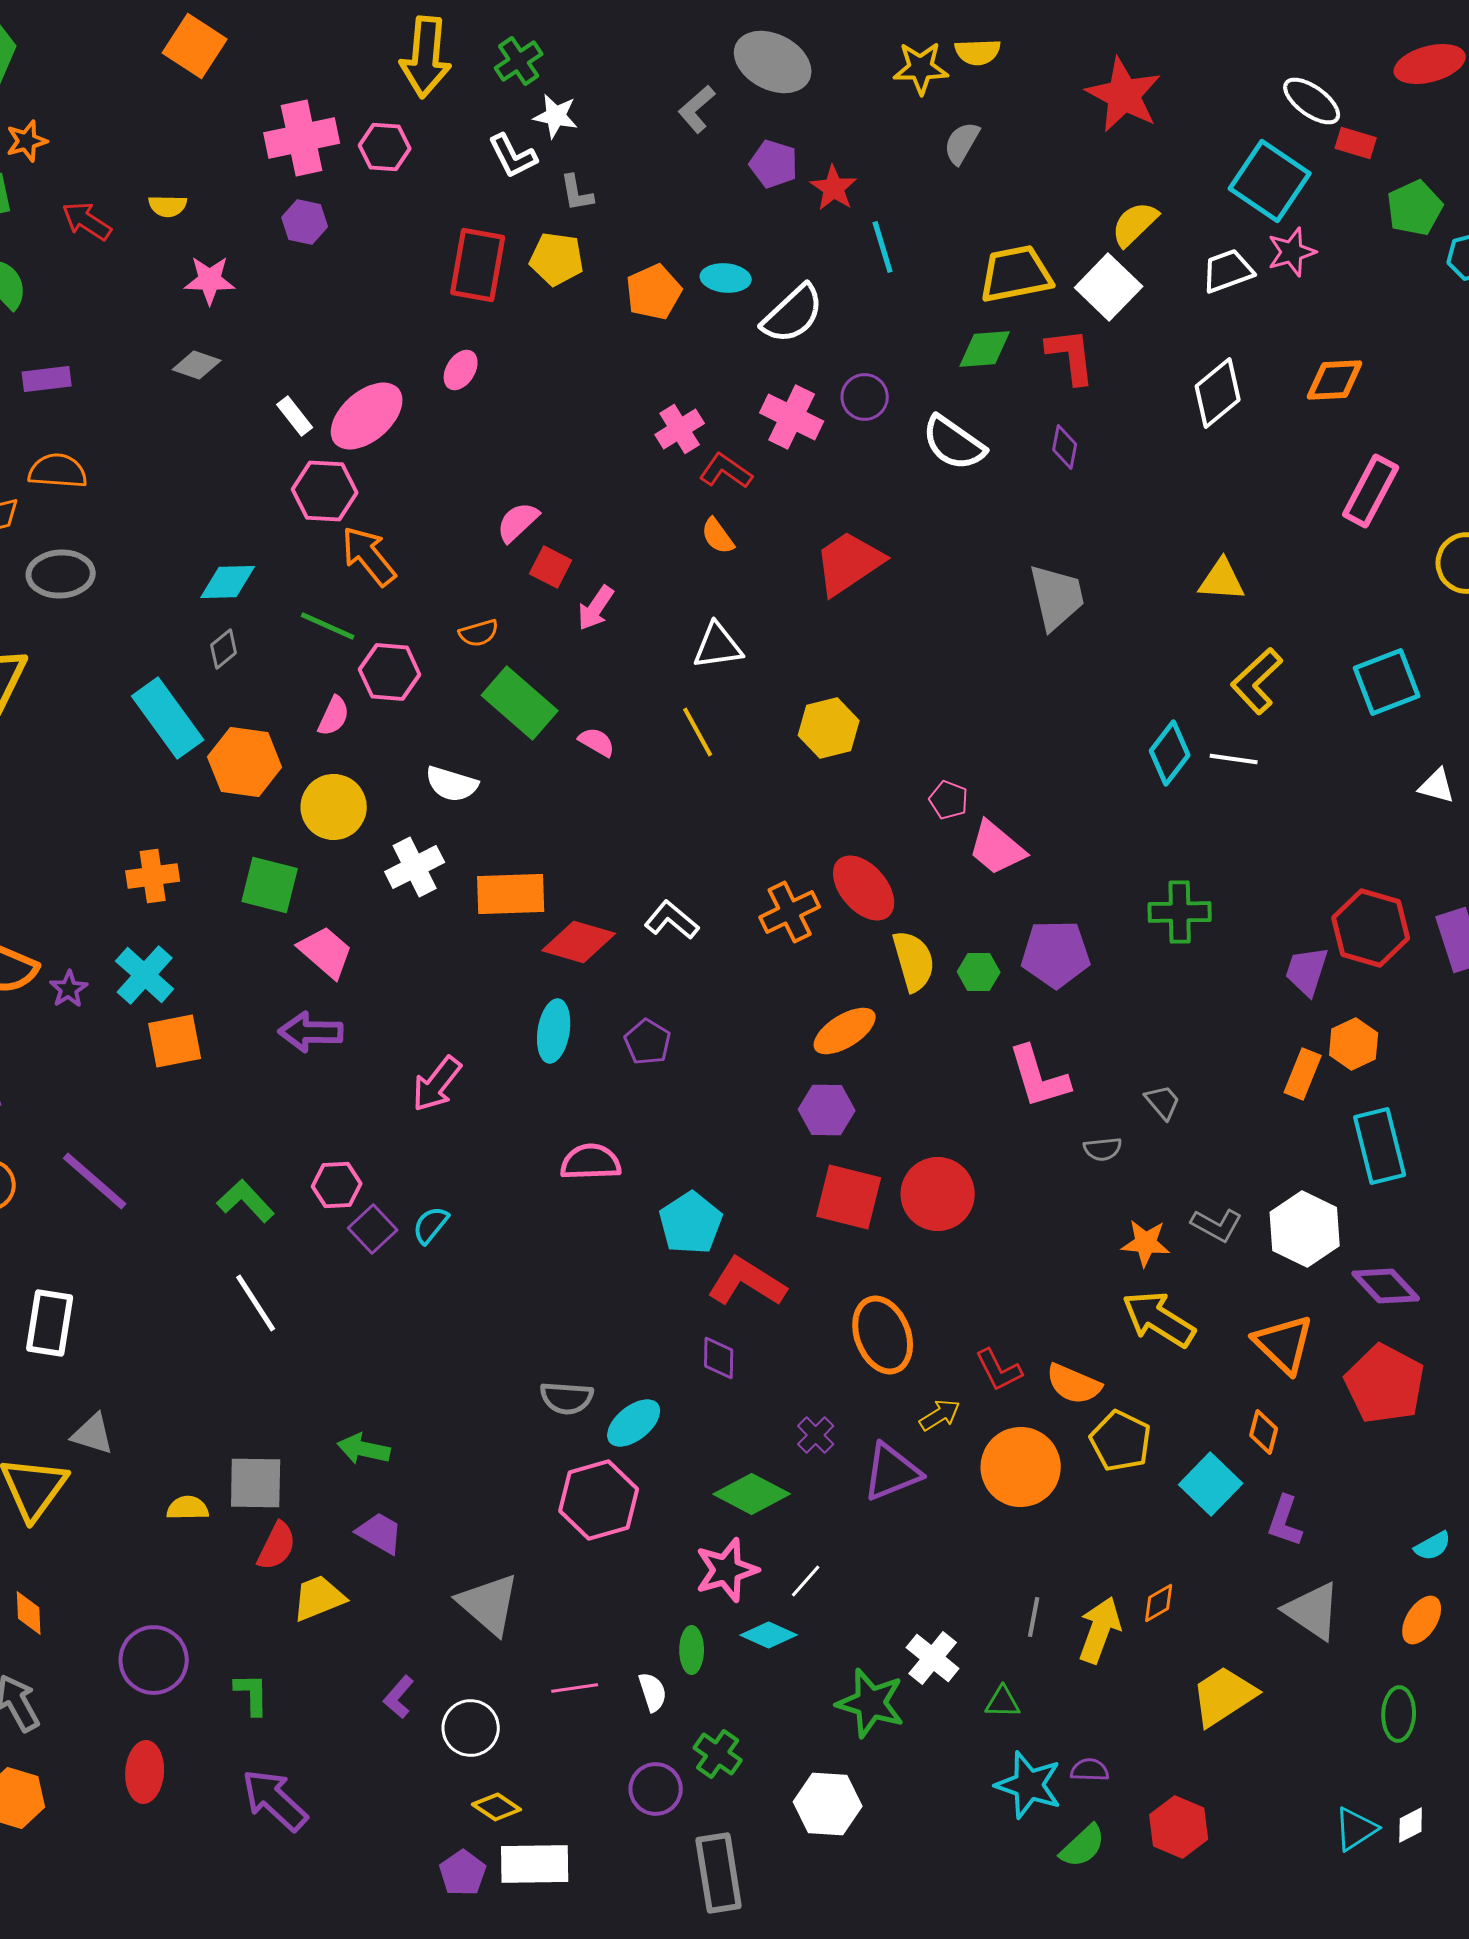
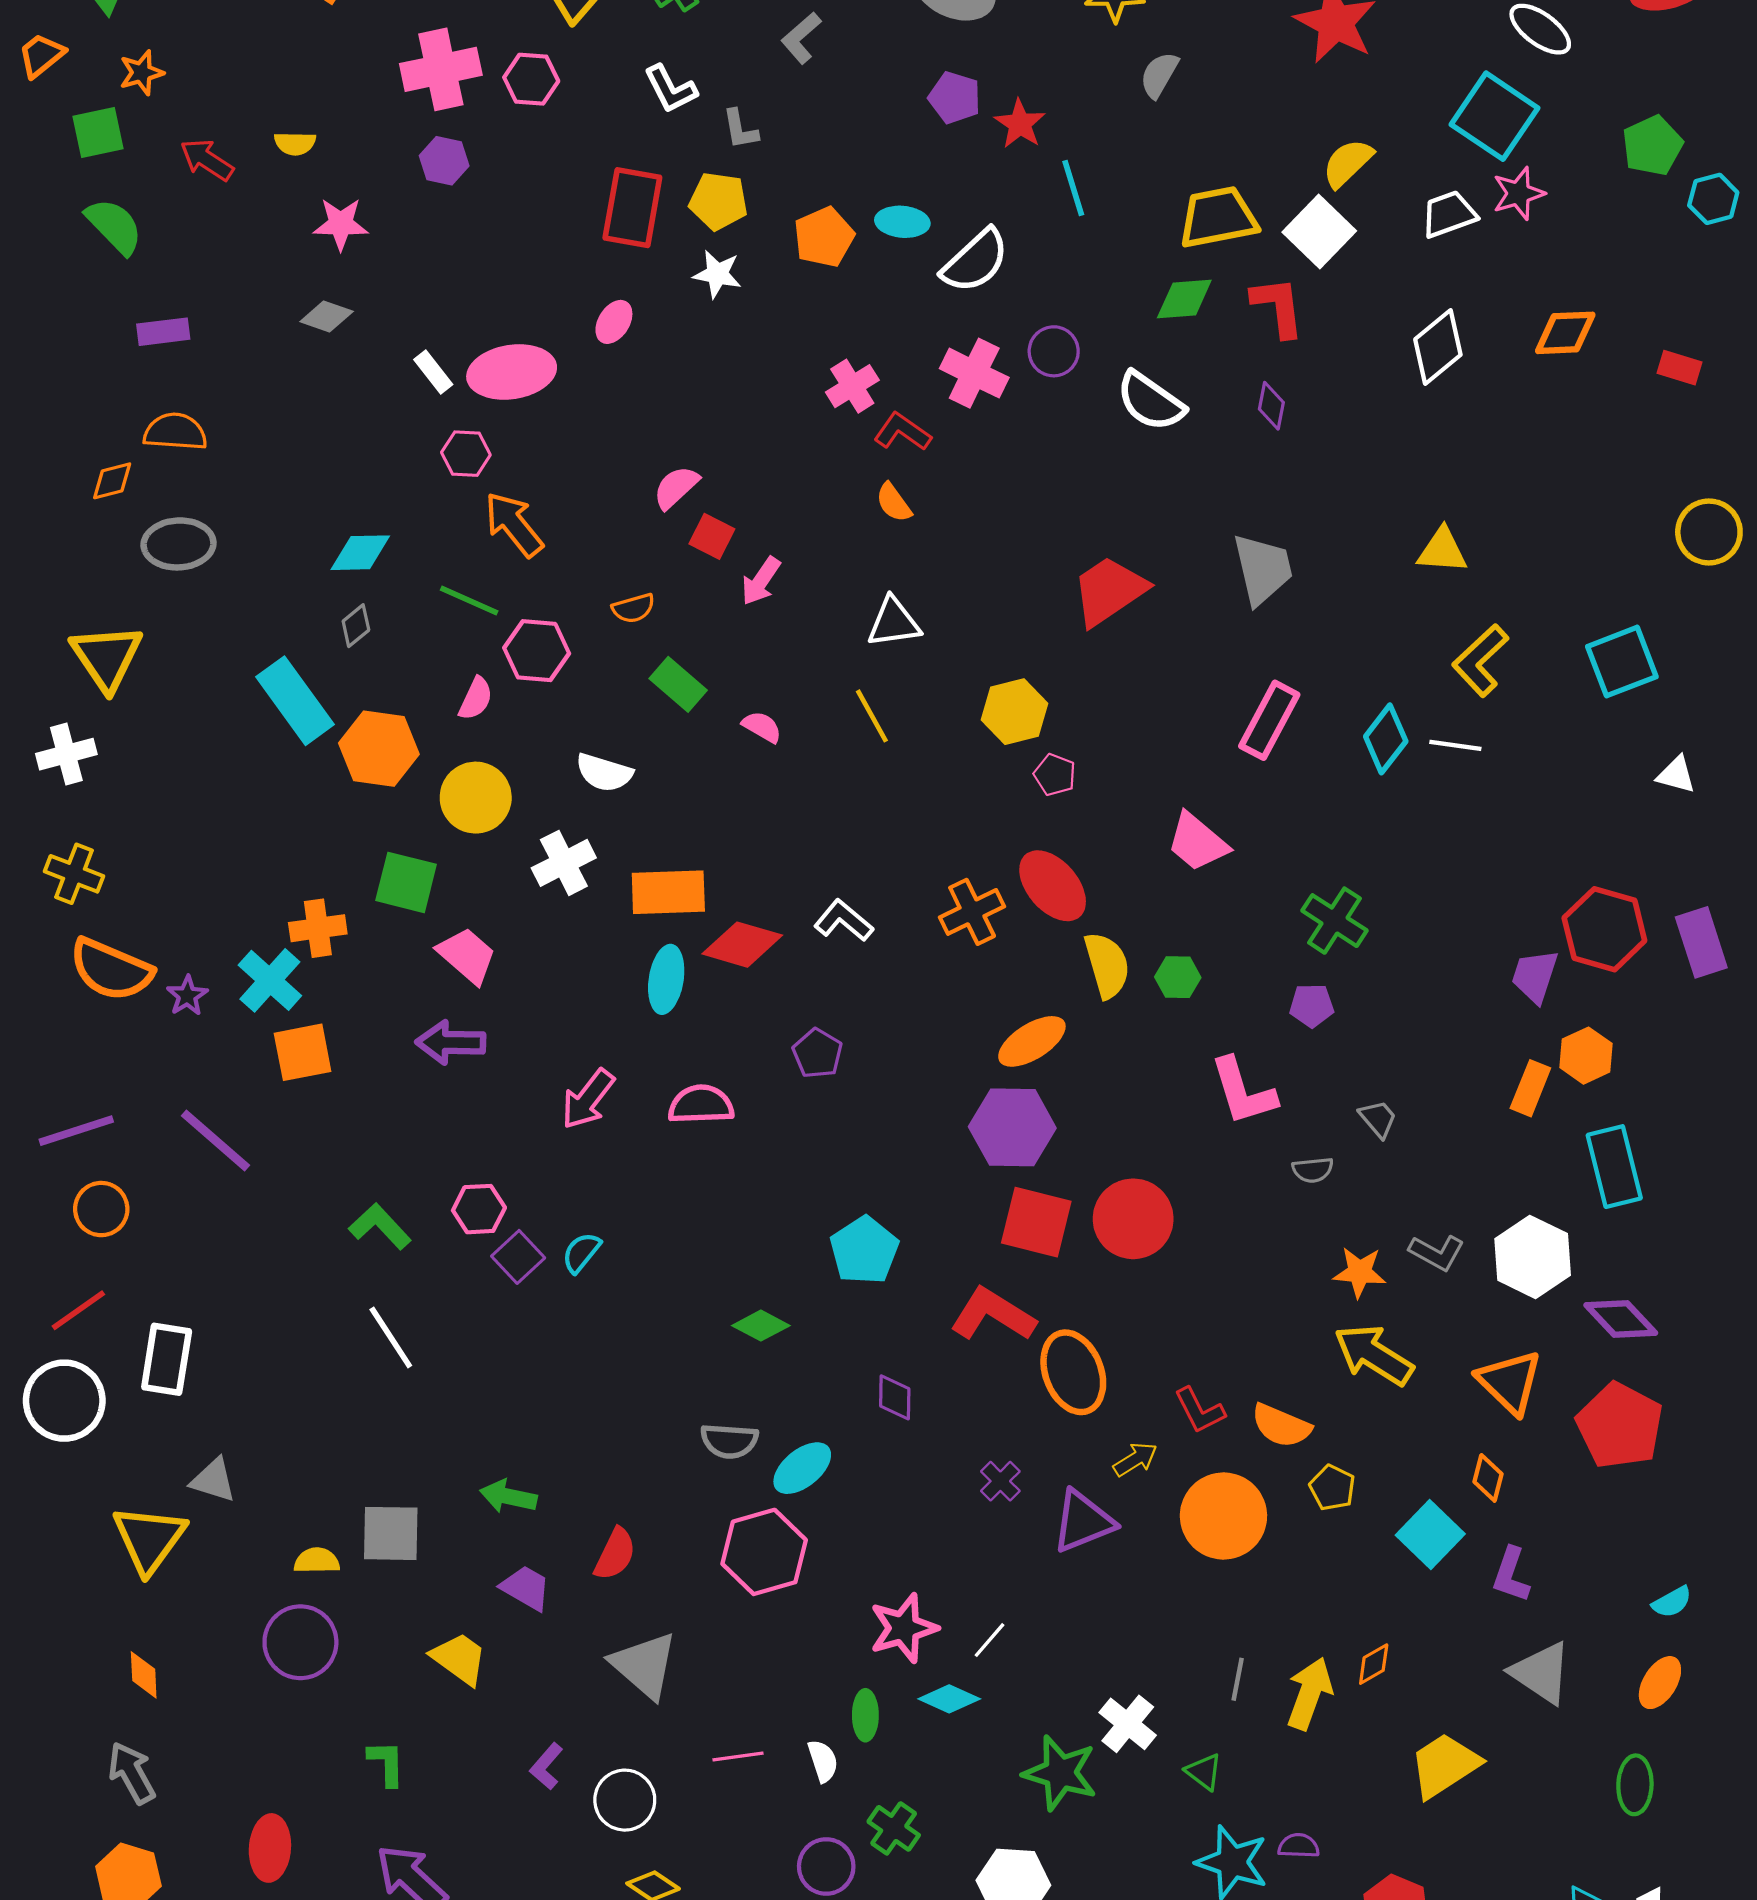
gray L-shape: (697, 109) -> (801, 38), moved
white star: (556, 116) -> (717, 274), moved
red rectangle: (1356, 143) -> (1680, 368), moved
pink ellipse: (367, 416) -> (512, 372), turned 32
pink hexagon: (325, 491) -> (466, 454), size x0.7
pink rectangle: (1371, 491) -> (1269, 720), moved
red trapezoid: (849, 563) -> (1109, 591), moved
green rectangle: (520, 703) -> (678, 684), size x0.7
pink pentagon: (949, 800) -> (1055, 775), moved
orange cross: (153, 876) -> (318, 928), moved
green cross: (1180, 912) -> (1335, 921), moved, turned 34
purple pentagon: (1056, 954) -> (1312, 1005), moved, size x0.6
cyan ellipse: (554, 1031) -> (666, 979), moved
purple hexagon: (827, 1110) -> (1012, 1127), size x1.4
pink semicircle: (591, 1162) -> (701, 1105), moved
purple line: (95, 1181) -> (216, 1140), moved
red L-shape: (747, 1282) -> (993, 1315), moved
yellow pentagon: (1121, 1441) -> (1332, 1488), size x0.7
green diamond: (752, 1494) -> (761, 1326), moved, size x0.7
red semicircle: (277, 1546) -> (615, 1554), moved
yellow trapezoid: (319, 1598) -> (459, 1659), turned 58
purple circle: (154, 1660) -> (300, 1642), moved
green triangle: (1003, 1702) -> (1204, 1772), turned 36

